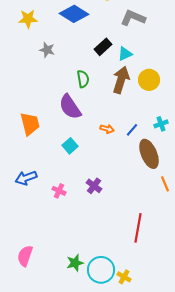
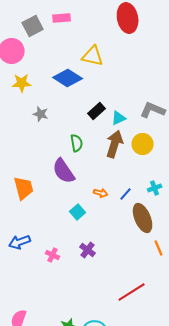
gray L-shape: (133, 18) -> (153, 110), moved
cyan square: (70, 146) -> (78, 212), moved
red line: (138, 228) -> (132, 292), turned 48

